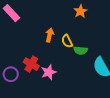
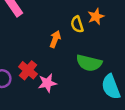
yellow semicircle: (67, 41) -> (77, 24), moved
green semicircle: (81, 50) -> (89, 63), size x1.5

